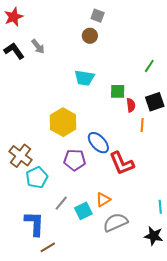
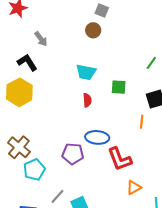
black L-shape: (14, 51) -> (27, 62), moved
red semicircle: (131, 105) -> (87, 100), moved
yellow hexagon: (63, 122) -> (19, 92), moved
blue ellipse: (98, 143) -> (97, 137), turned -45
orange triangle: (103, 200) -> (134, 187), moved

